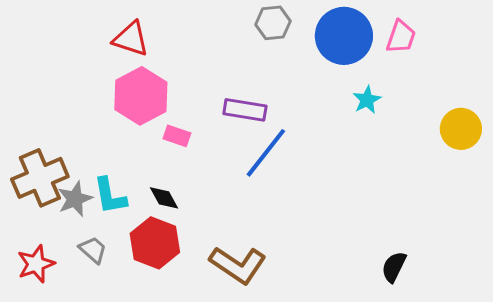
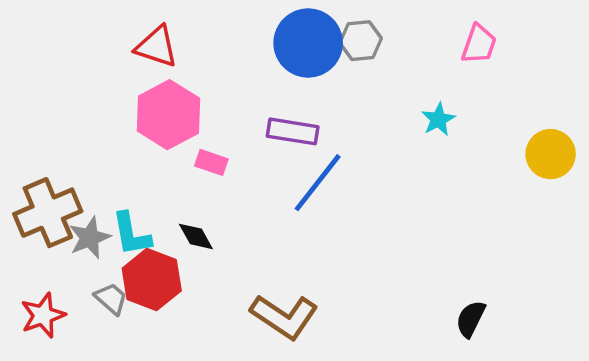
gray hexagon: (273, 23) -> (361, 41), moved
blue circle: (344, 36) -> (308, 43), moved
red hexagon: (155, 243) -> (152, 279), moved

